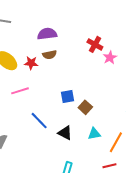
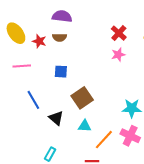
red cross: (95, 44) -> (119, 33), moved
blue square: (68, 97) -> (61, 72), moved
brown square: (85, 107) -> (82, 98), size x1.5

